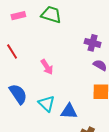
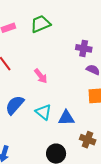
green trapezoid: (51, 14) -> (41, 24), turned -35
blue semicircle: (18, 94) -> (15, 105), turned -100

